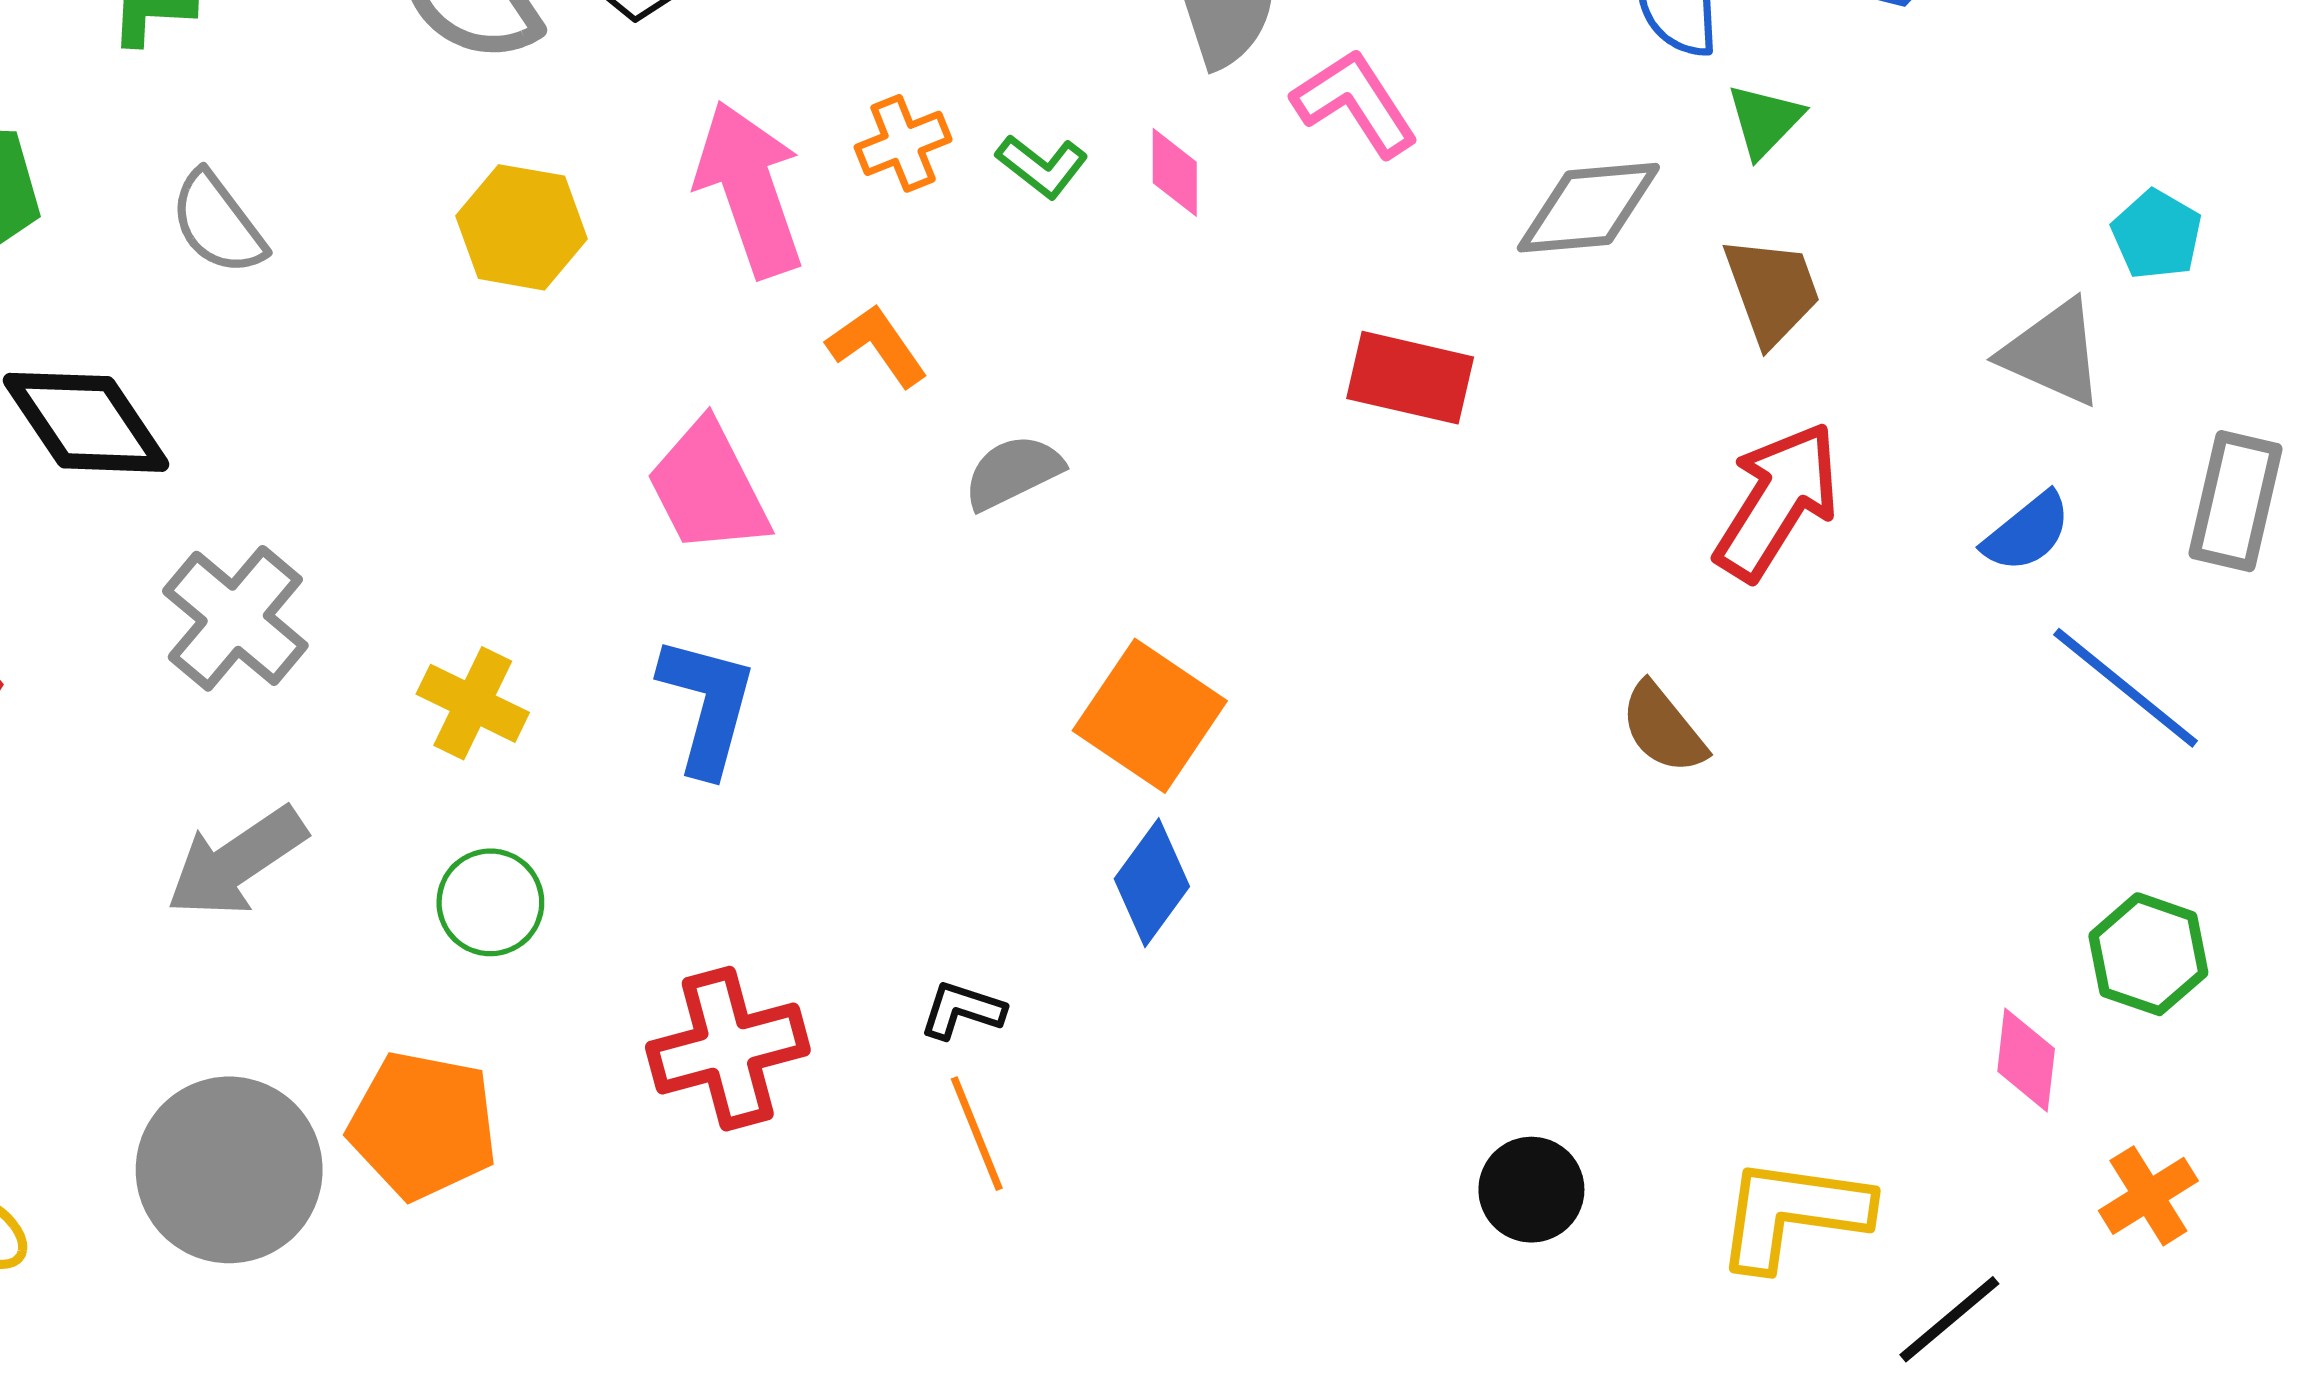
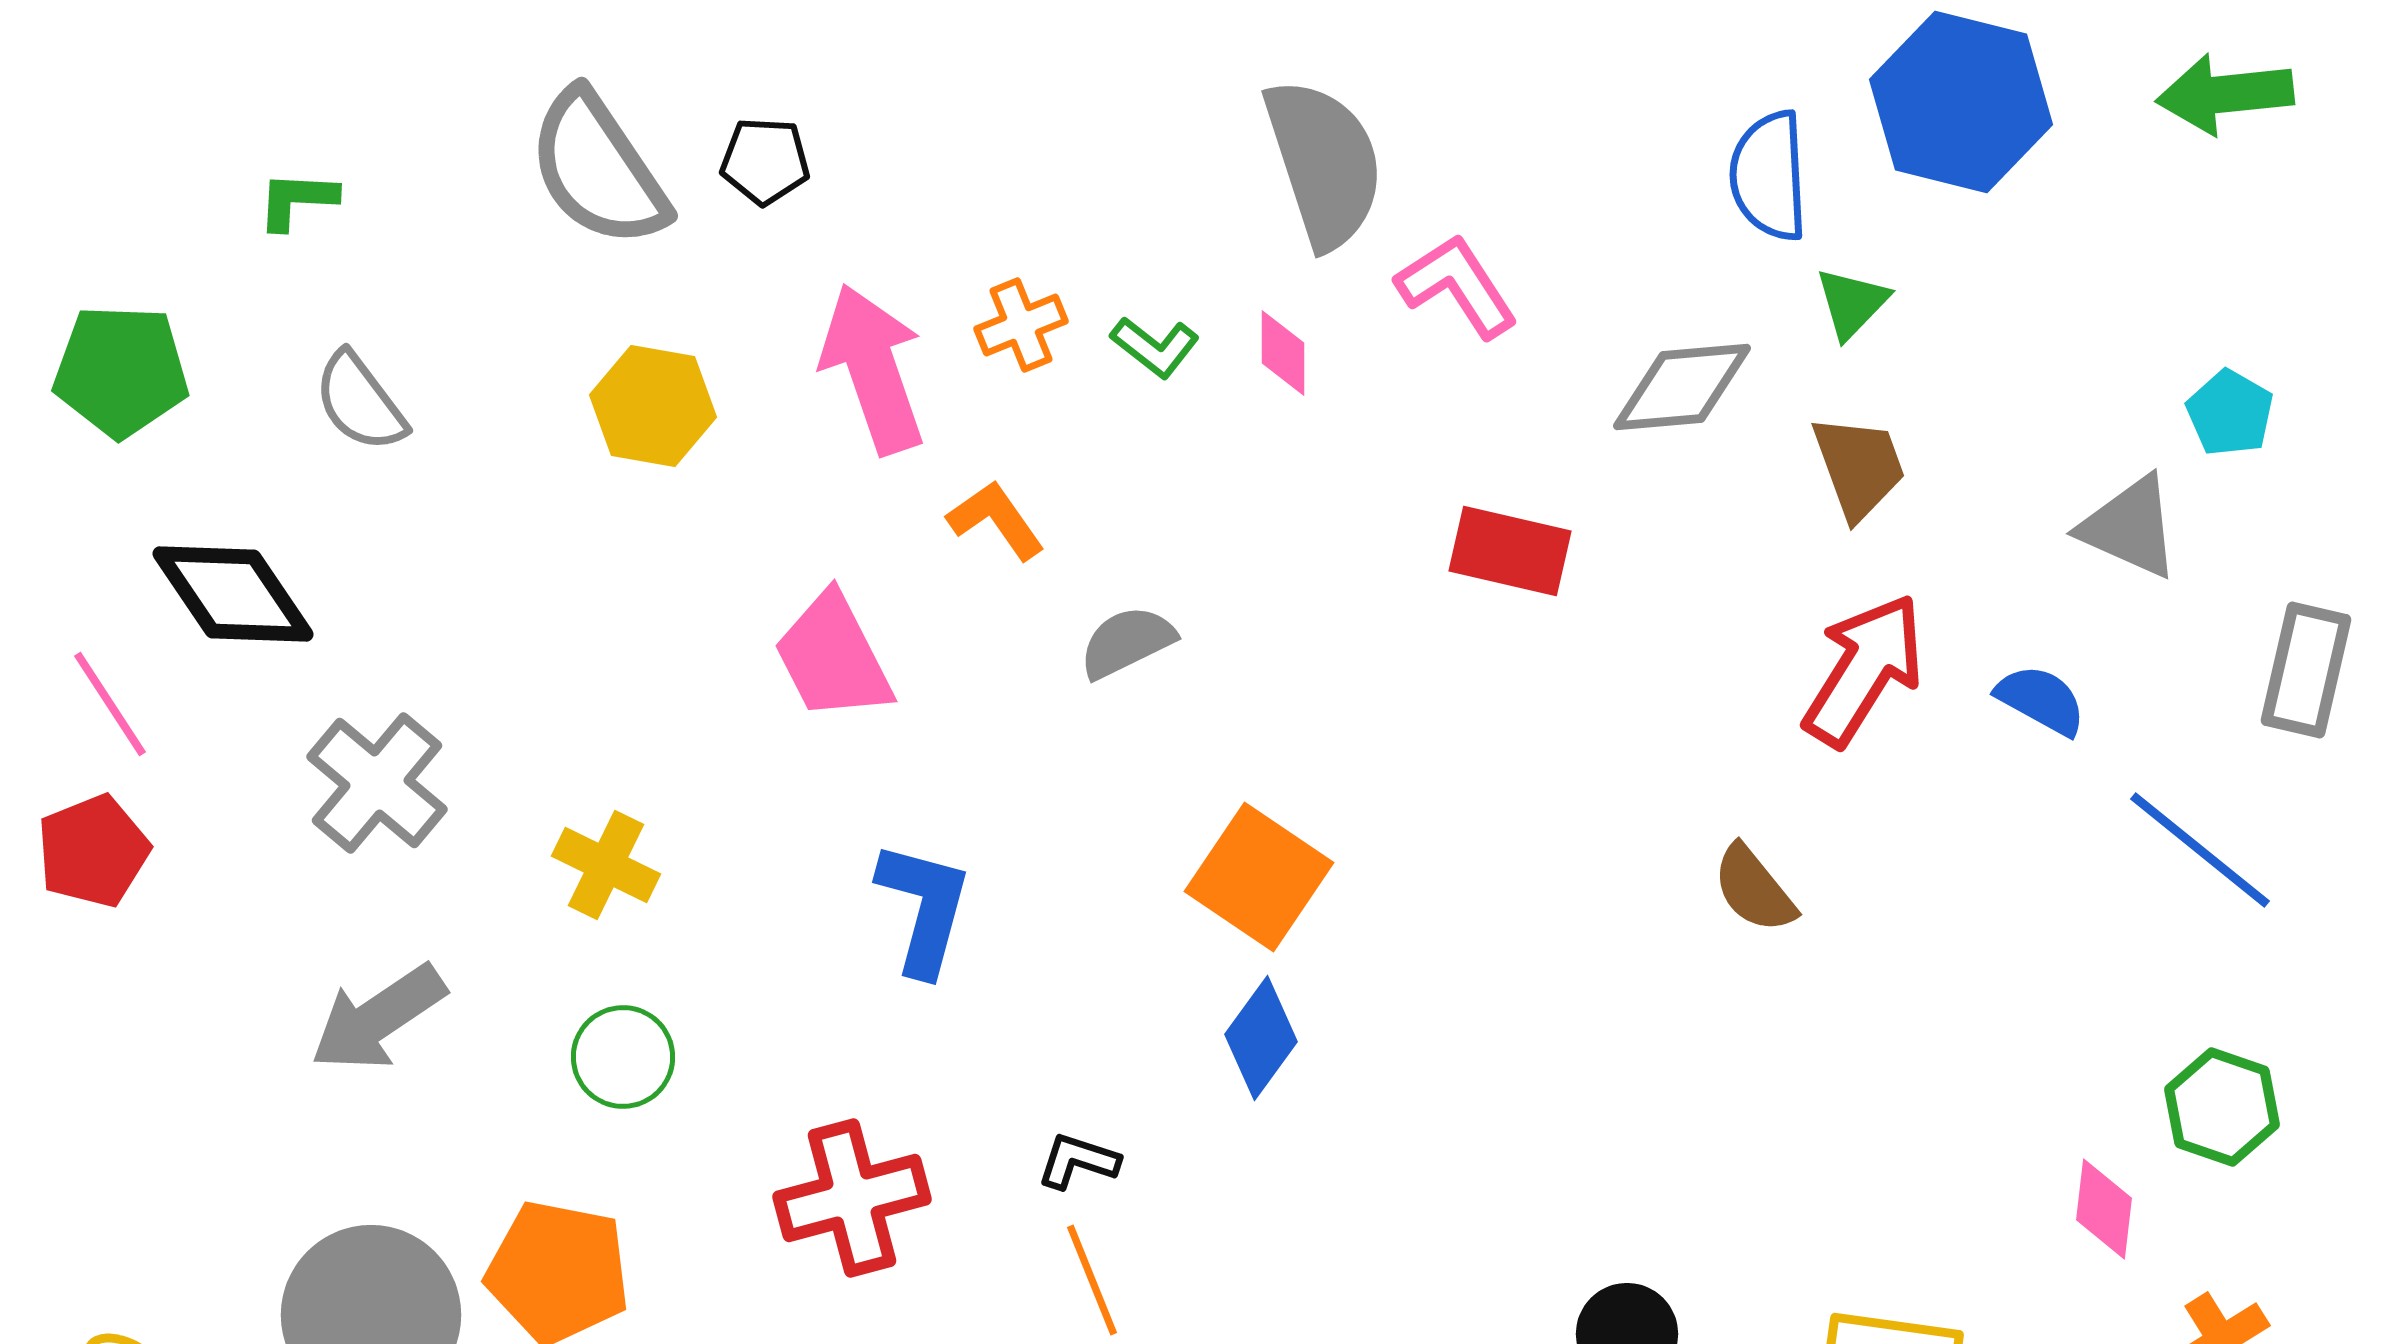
blue semicircle: (2027, 532) -> (2041, 700), moved, turned -112
blue L-shape: (707, 705) -> (924, 908), moved

